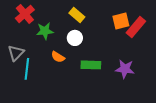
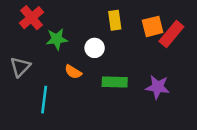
yellow rectangle: (77, 15) -> (115, 20), moved, turned 42
cyan line: (27, 69) -> (44, 100), moved

